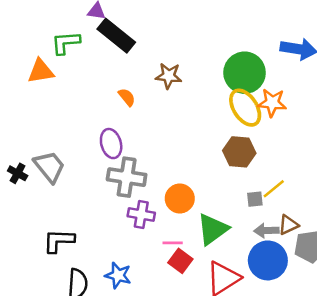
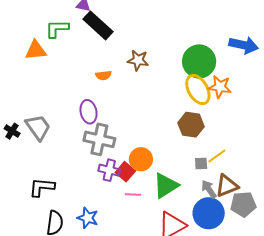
orange semicircle: (127, 97) -> (103, 75), turned 119
brown triangle: (288, 225) -> (227, 186), size x1.4
gray arrow: (266, 231) -> (209, 189), turned 54
red square: (180, 261) -> (125, 172), moved

